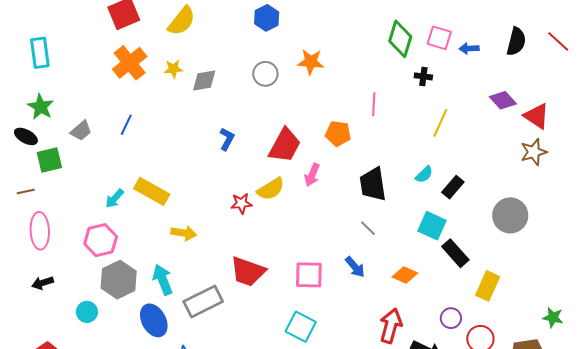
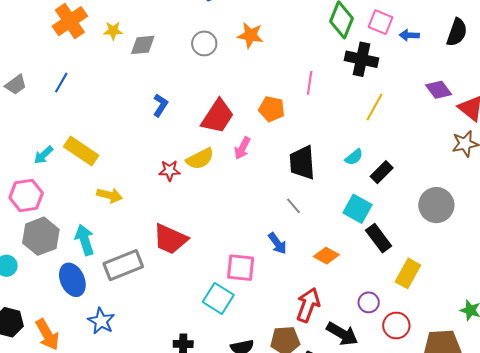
black cross: (423, 76) -> (361, 59), size x1.8
pink square: (309, 275) -> (241, 268), moved

